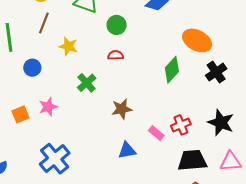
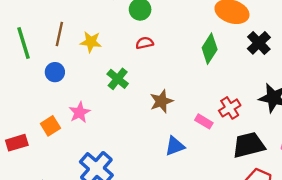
brown line: (44, 23) -> (59, 34), moved

